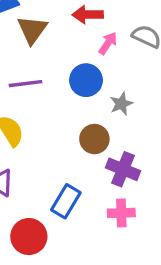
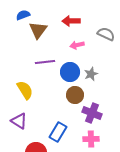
pink arrow: (108, 43) -> (77, 45), moved, turned -136
blue circle: (86, 80) -> (70, 72), moved
purple line: (25, 84) -> (45, 62), moved

